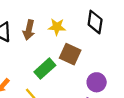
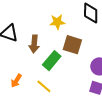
brown arrow: (29, 30) -> (34, 44), moved

